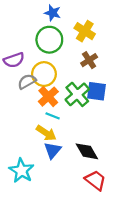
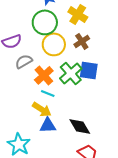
yellow circle: (44, 74) -> (54, 44), moved
blue triangle: (53, 150) -> (48, 125), turned 48

